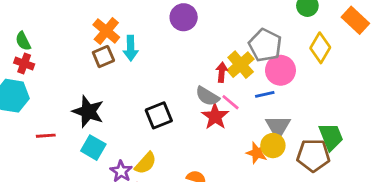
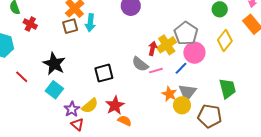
red cross: (24, 63) -> (30, 24), moved
blue line: (265, 94) -> (181, 68), turned -40
pink line: (230, 102) -> (156, 71), turned -64
red star: (215, 116) -> (115, 105), moved
red line: (46, 136) -> (22, 77), turned 40
green trapezoid: (331, 137) -> (227, 89), moved
orange star: (257, 153) -> (169, 94), moved

